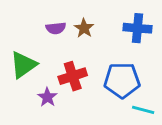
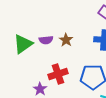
green triangle: (23, 65) -> (23, 44), moved

